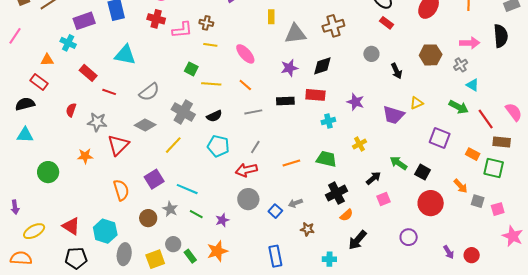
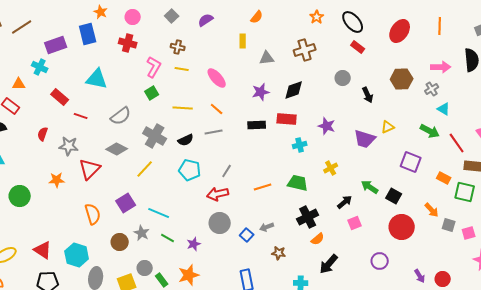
pink L-shape: (182, 30) -> (154, 67), moved, turned -55
gray triangle: (295, 34) -> (267, 58), size x0.7
green square: (191, 69) -> (152, 93), moved, turned 32
gray line: (253, 112) -> (214, 132), moved

